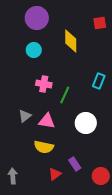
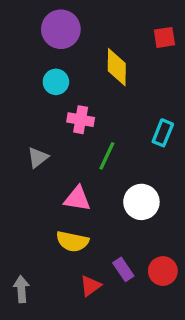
pink cross: (44, 84) -> (81, 120), moved
gray triangle: (25, 116) -> (38, 158), moved
red circle: (101, 176) -> (163, 271), moved

